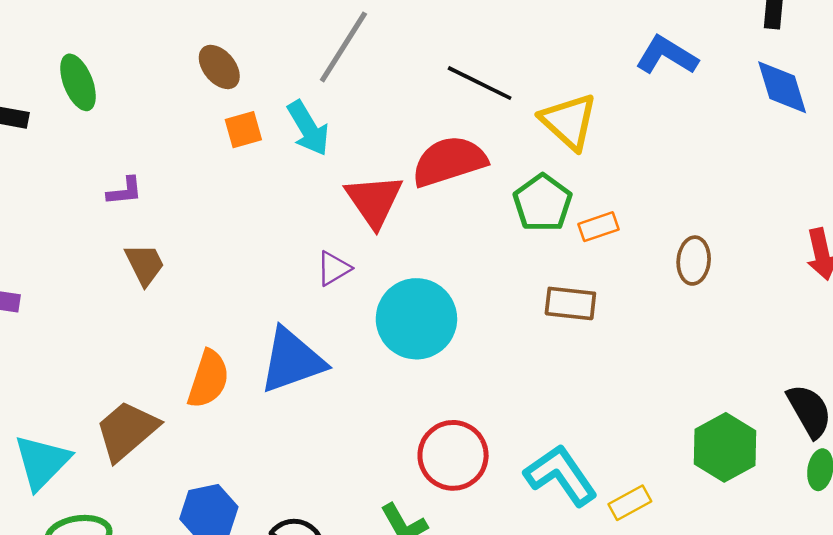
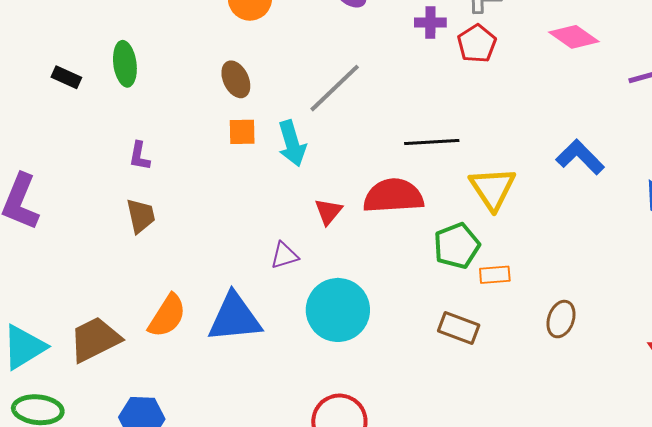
black line: (480, 83) -> (432, 142), turned -44
purple L-shape: (125, 191) -> (139, 156), turned 92
red triangle: (374, 201) -> (328, 211), size x0.6

